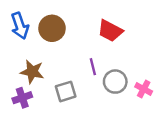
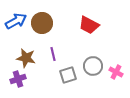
blue arrow: (20, 26) -> (16, 21), turned -100
purple line: (93, 67) -> (53, 54), moved
gray square: (66, 91) -> (68, 75), moved

